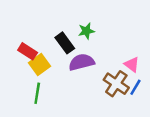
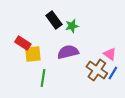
black rectangle: (65, 43) -> (54, 20), moved
yellow square: (40, 64) -> (33, 54), turned 30
green line: (37, 93) -> (43, 78), moved

